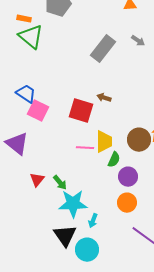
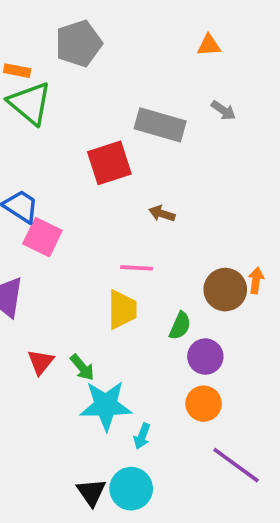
gray rectangle: (103, 49) -> (160, 125), turned 68
red square: (81, 111) -> (109, 163), moved, turned -35
yellow trapezoid: (104, 142) -> (122, 309), moved
pink line: (85, 148) -> (137, 268), moved
black triangle: (65, 236) -> (91, 492), moved, size x0.7

